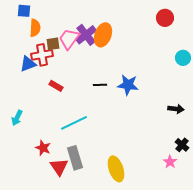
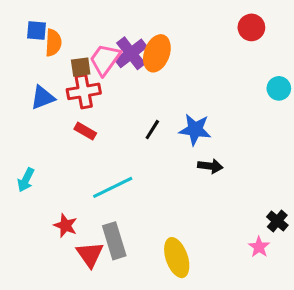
blue square: (24, 11) -> (37, 30), moved
red cross: (42, 55) -> (84, 91), moved
black line: (100, 85) -> (152, 130), turned -56
black arrow: (176, 109) -> (210, 166), moved

